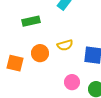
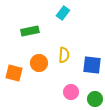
yellow semicircle: (65, 45) -> (64, 55), turned -70

